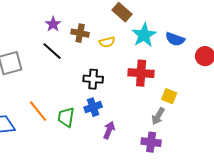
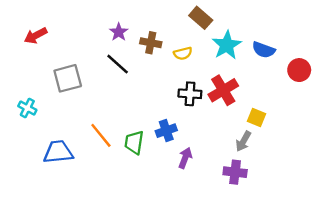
red cross: (141, 73) -> (223, 90), turned -35
black cross: (93, 79) -> (190, 94), moved

